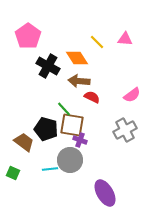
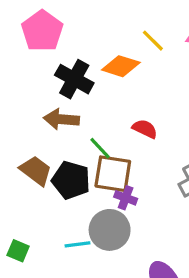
orange diamond: (77, 58) -> (121, 66), turned -40
brown arrow: (79, 81) -> (61, 119), moved
brown trapezoid: (24, 142) -> (36, 171), moved

